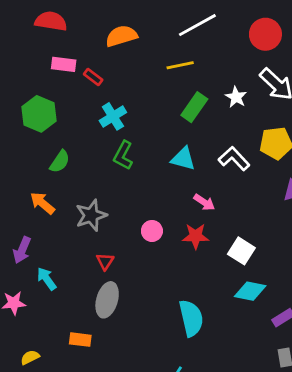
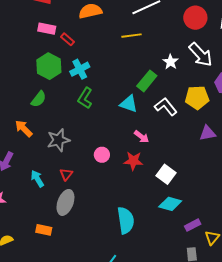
green rectangle: (194, 107) -> (147, 81), moved
green hexagon: (39, 114) -> (49, 66), moved
cyan arrow: (47, 279) -> (37, 179), moved

